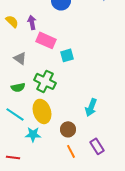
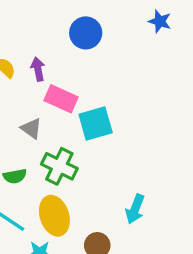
cyan square: (67, 55) -> (96, 123), size x1.5
gray triangle: (20, 58) -> (31, 128), moved

